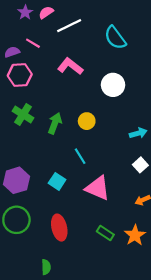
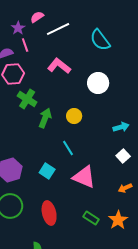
purple star: (25, 12) -> (18, 28), moved
pink line: (33, 43) -> (25, 45), turned 40
green cross: (23, 114) -> (27, 99), moved

